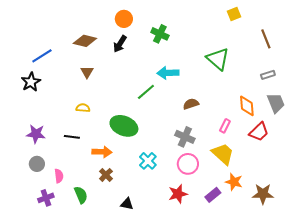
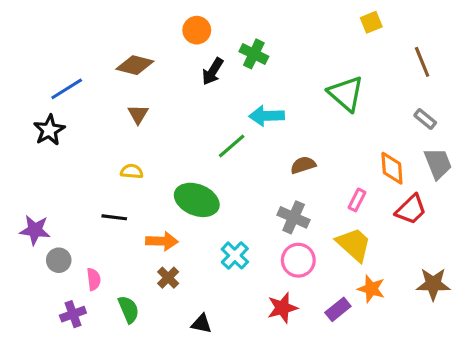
black arrow: (120, 44) -> (213, 71), moved
gray rectangle: (268, 75) -> (425, 119), turned 56
purple star: (36, 134) -> (35, 230), moved
brown star: (263, 194) -> (433, 284), moved

